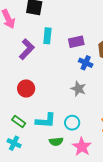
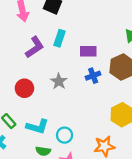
blue cross: (86, 63) -> (93, 76), turned 32
gray star: (78, 89) -> (59, 81), moved

